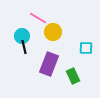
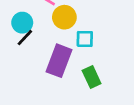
black line: (24, 47) -> (25, 38), turned 56
cyan square: (86, 48) -> (85, 39), moved

